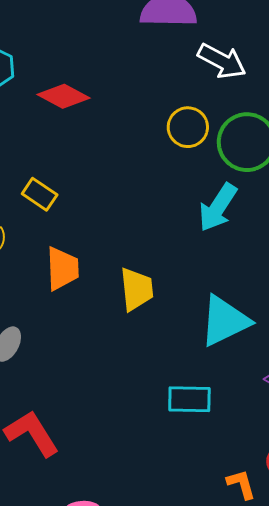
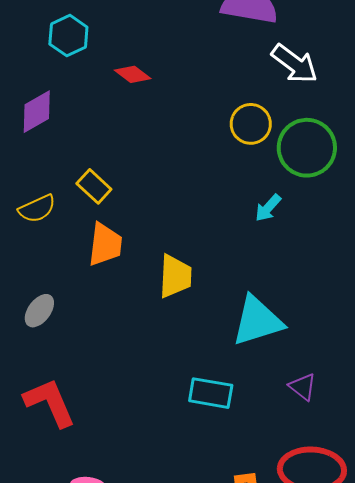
red diamond: (63, 96) -> (133, 74), size x0.7
yellow rectangle: (40, 194) -> (94, 186), moved
cyan arrow: (218, 207) -> (268, 208), size x0.6

